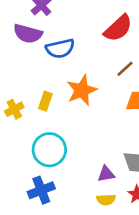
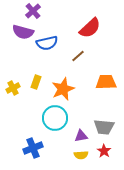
brown line: (125, 69) -> (78, 56), moved
orange star: (82, 90) -> (63, 89), moved
cyan circle: (49, 150) -> (55, 118), moved

